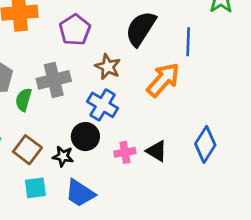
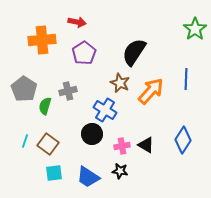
blue line: (188, 42) -> (186, 79), moved
brown star: (108, 67) -> (120, 83), moved
gray cross: (54, 80) -> (68, 91), size x0.7
black star: (63, 156) -> (120, 171), moved

